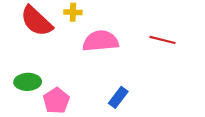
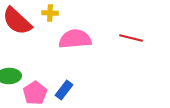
blue rectangle: (118, 97) -> (64, 90), moved

